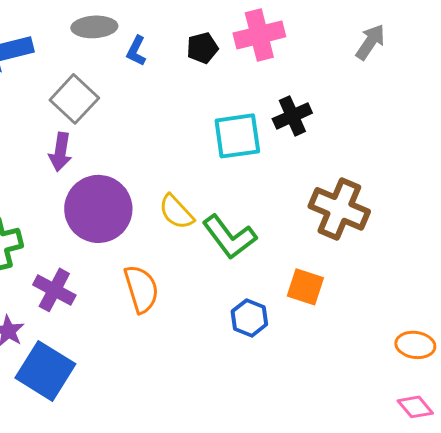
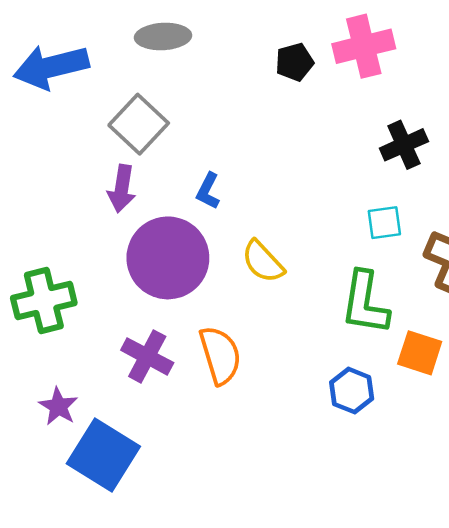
blue L-shape: (136, 51) -> (208, 191), moved
cyan square: (237, 136) -> (384, 223), moved, size x0.6
green L-shape: (229, 237) -> (365, 303), moved, turned 46
purple cross: (54, 290) -> (147, 356), moved

